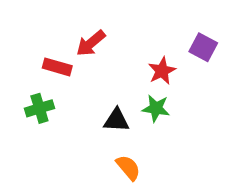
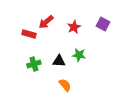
red star: (162, 71) -> (74, 27), moved
green cross: (39, 108) -> (34, 64), moved

